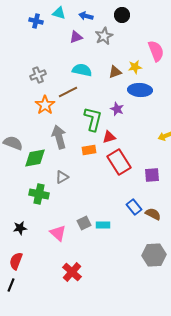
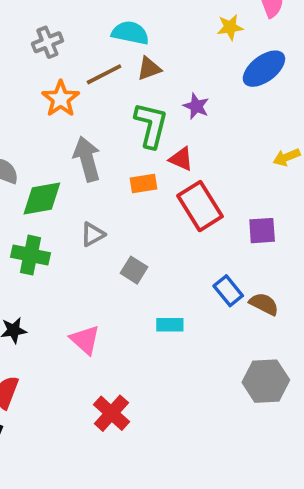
brown triangle: (115, 72) -> (149, 69), moved
blue ellipse: (140, 90) -> (264, 69), moved, turned -40
red triangle: (109, 137) -> (181, 159), turned 40
green cross: (39, 194) -> (31, 255), moved
gray square: (84, 223) -> (134, 270), moved, turned -32

